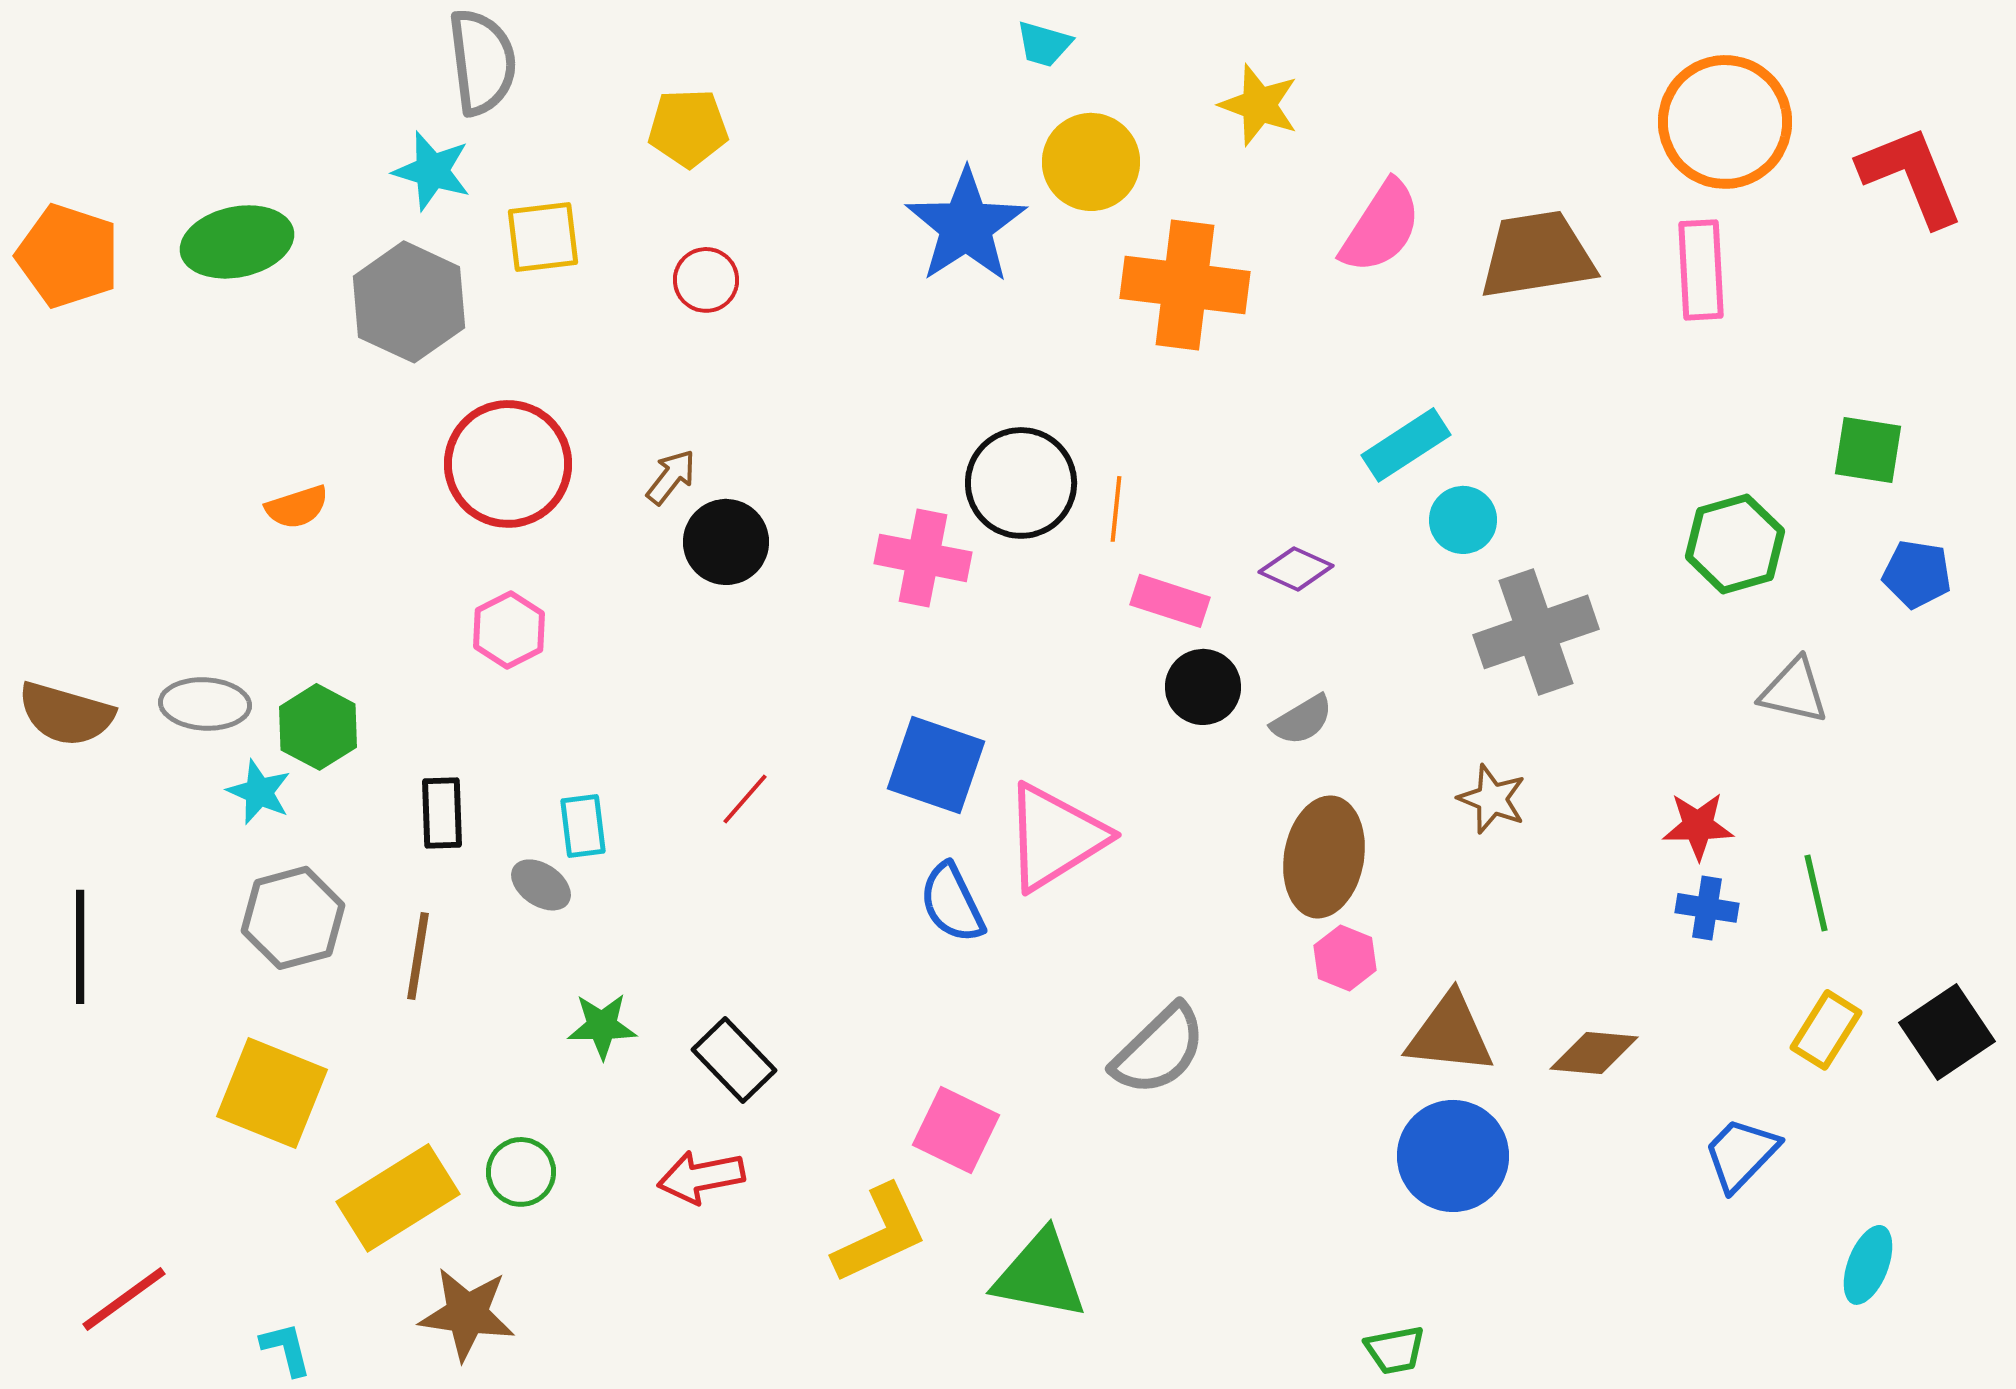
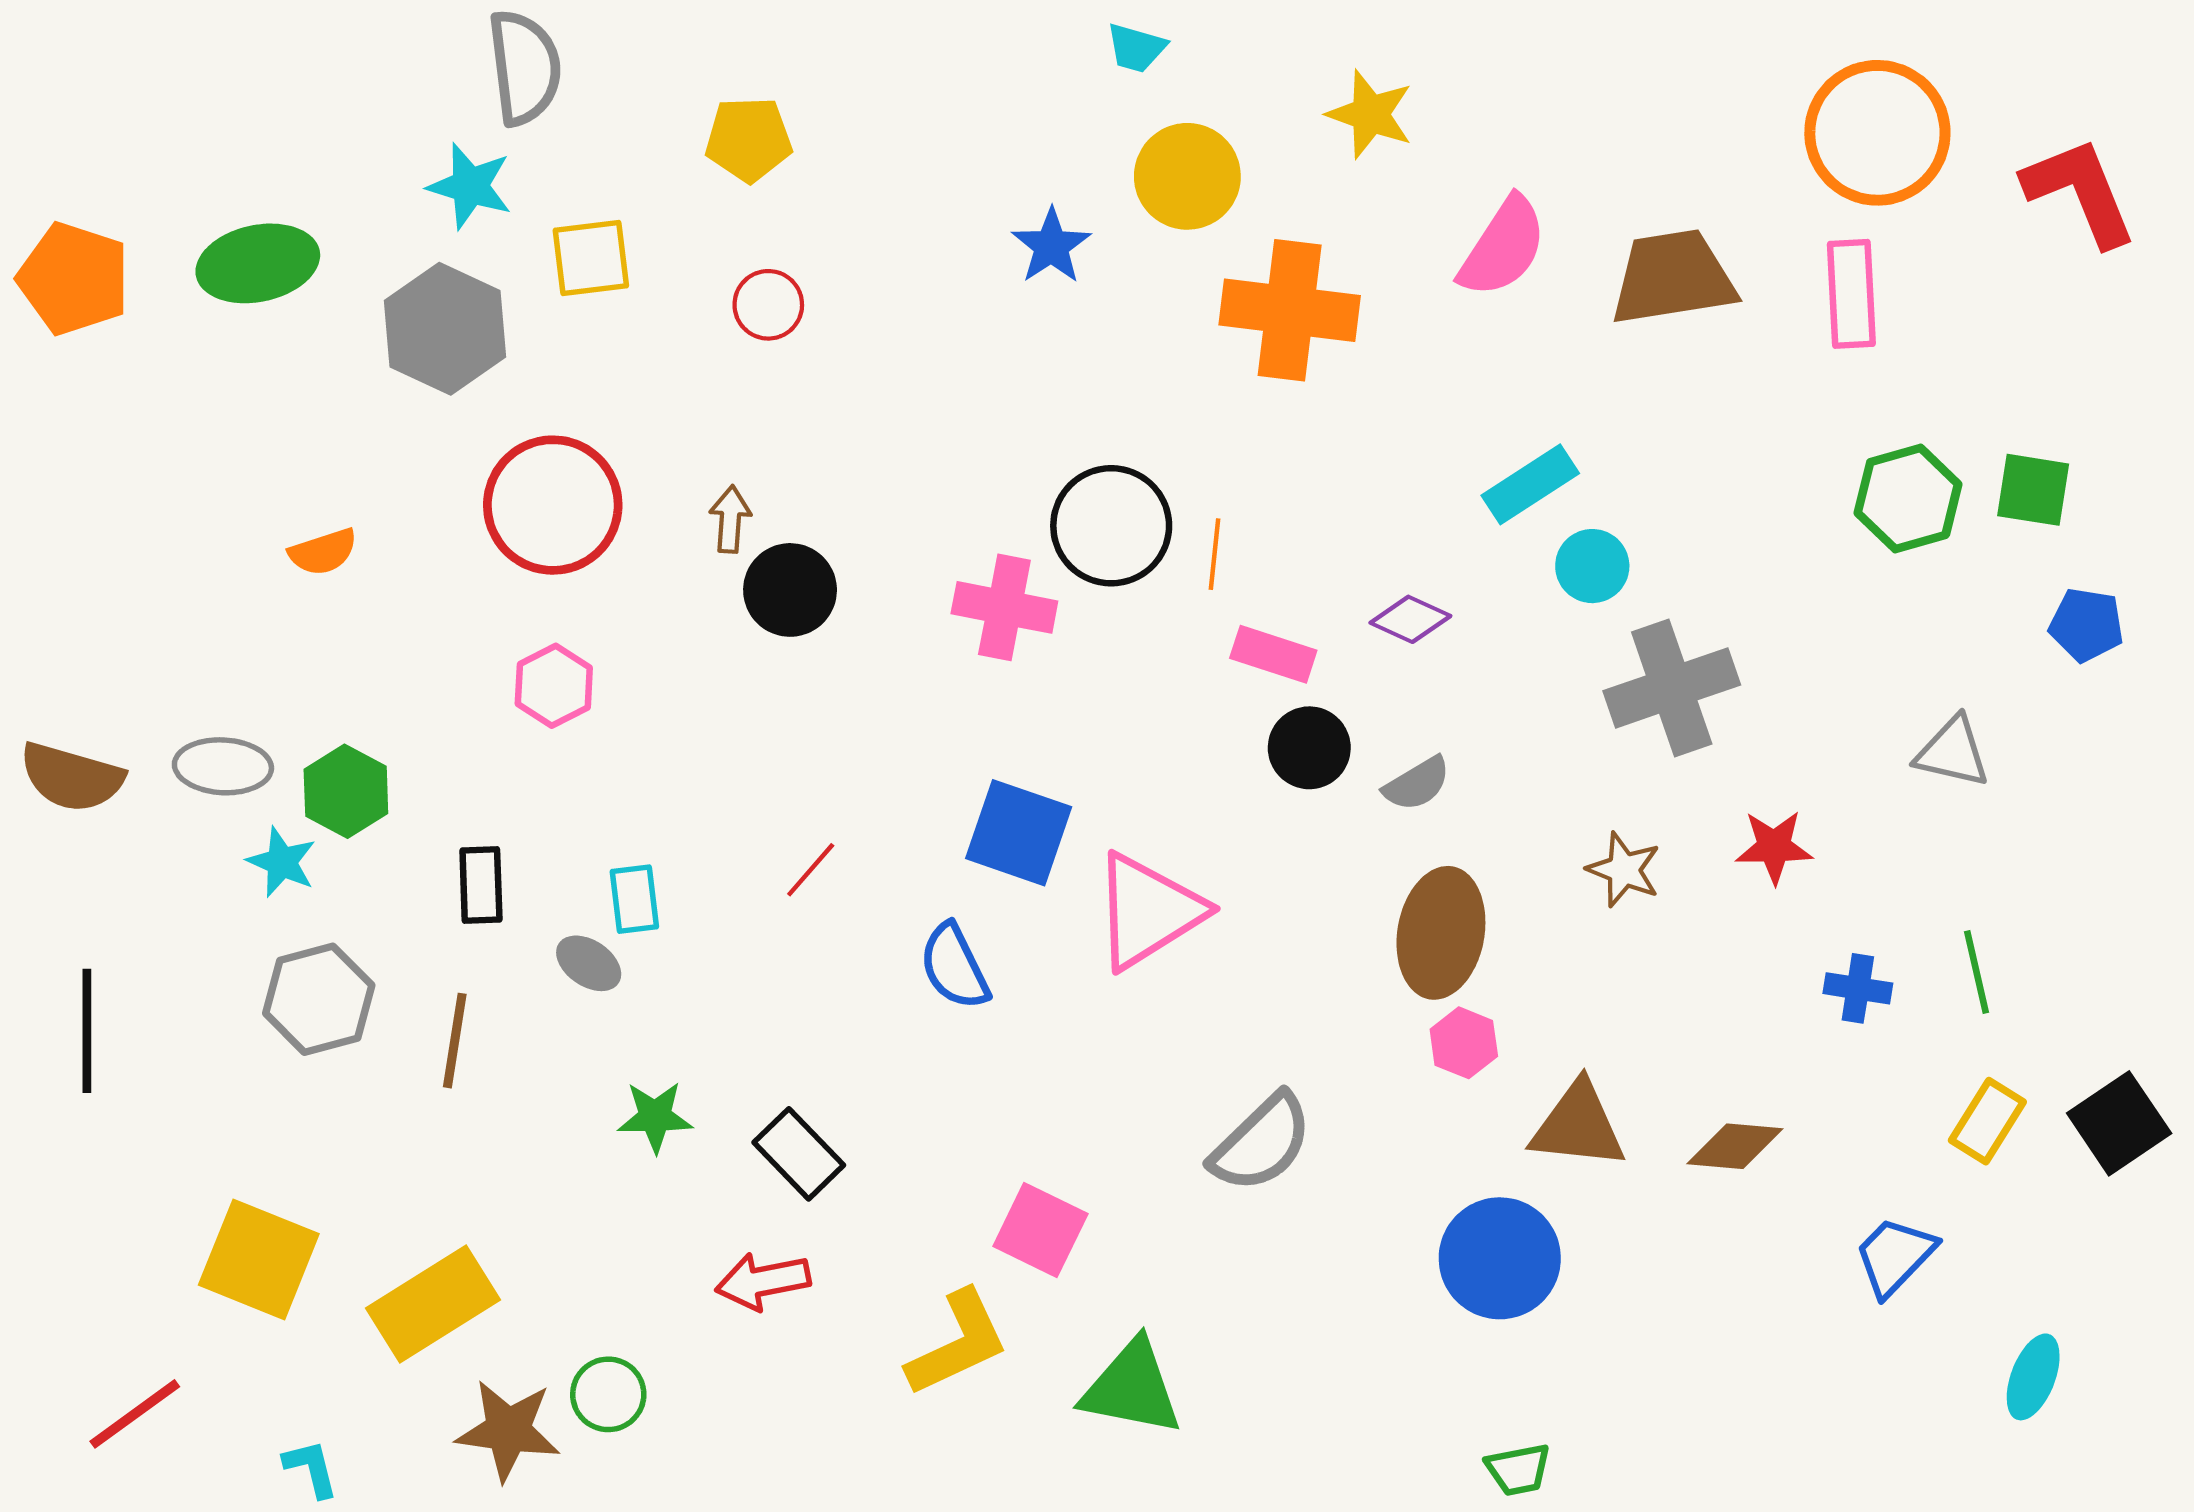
blue star: (966, 226) -> (1051, 246), size x0.6
brown arrow: (671, 477) -> (730, 519), turned -34
green hexagon: (1735, 544) -> (1908, 499), moved
red star: (1698, 826) -> (1774, 847), moved
blue semicircle: (952, 903) -> (954, 967), moved
yellow square: (272, 1093) -> (259, 1259), moved
blue circle: (1453, 1156) -> (1500, 1258), moved
green circle: (521, 1172) -> (608, 1394), moved

